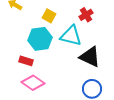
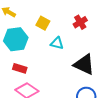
cyan triangle: (71, 36) -> (57, 43), moved, size x0.6
cyan hexagon: (40, 39) -> (16, 39), moved

